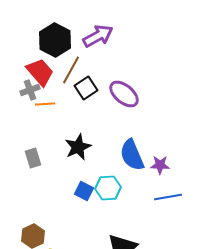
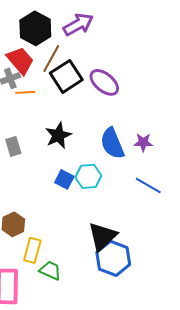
black square: (86, 88) -> (66, 76), size x1.4
purple star: (160, 165) -> (143, 142), moved
blue line: (168, 197) -> (148, 185), turned 40

